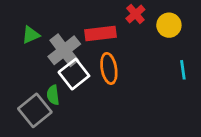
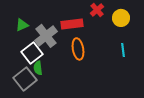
cyan line: (183, 70) -> (123, 50), moved
white square: (74, 74) -> (32, 53), moved

